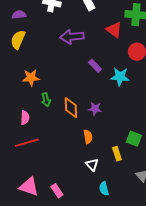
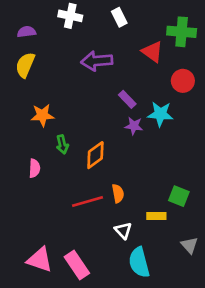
orange diamond: (71, 108) -> (95, 155), turned 55
purple star: (95, 109) -> (134, 126), moved
red line: (27, 143) -> (87, 201), moved
yellow rectangle: (117, 154) -> (156, 216), turned -72
cyan semicircle: (104, 189) -> (139, 262), size x1.6
pink rectangle: (57, 191) -> (77, 265), size x1.5

